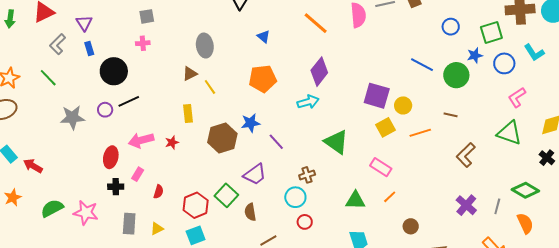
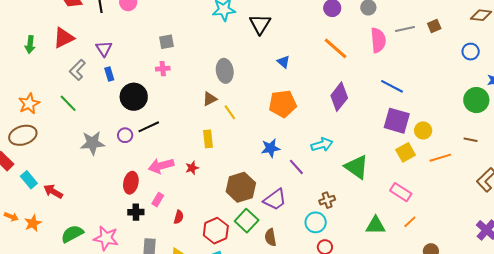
blue line: (422, 65) -> (392, 86), moved
cyan arrow: (308, 102) -> (322, 145), moved
brown hexagon: (222, 138) -> (241, 187), moved

